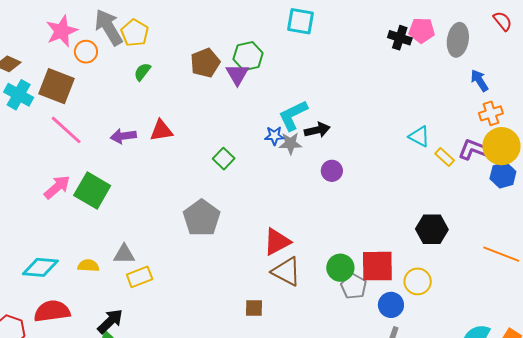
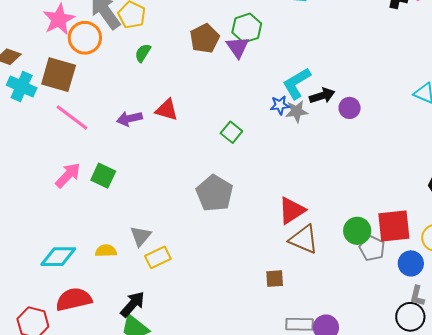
orange circle: (86, 52) -> (85, 38), size x1.4
red triangle: (161, 130) -> (167, 110), turned 30
purple circle: (332, 171) -> (350, 108), moved
green square: (92, 191) -> (103, 176), size x0.7
gray triangle: (124, 254) -> (141, 236), turned -45

